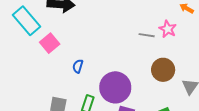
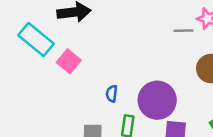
blue semicircle: (78, 66) -> (112, 94), moved

